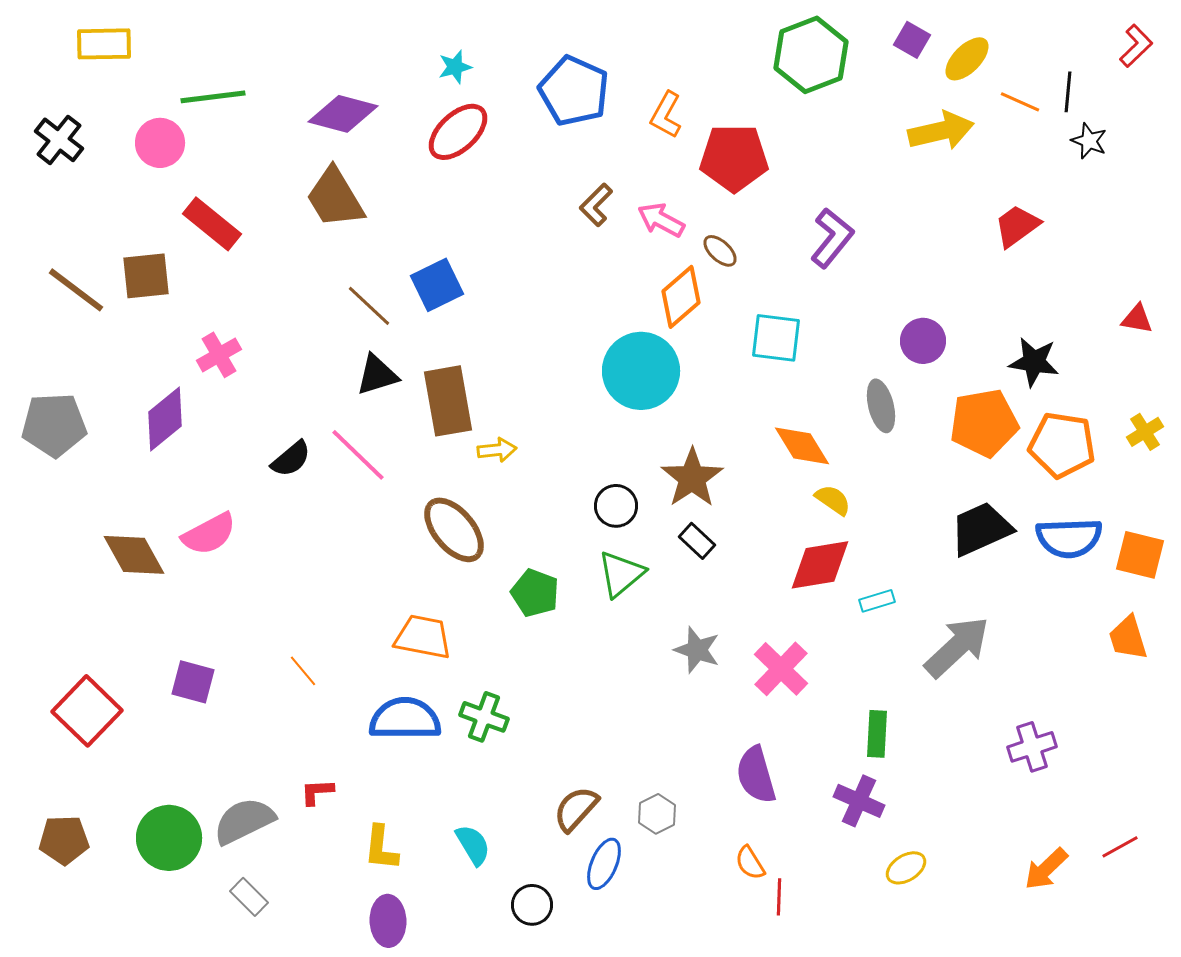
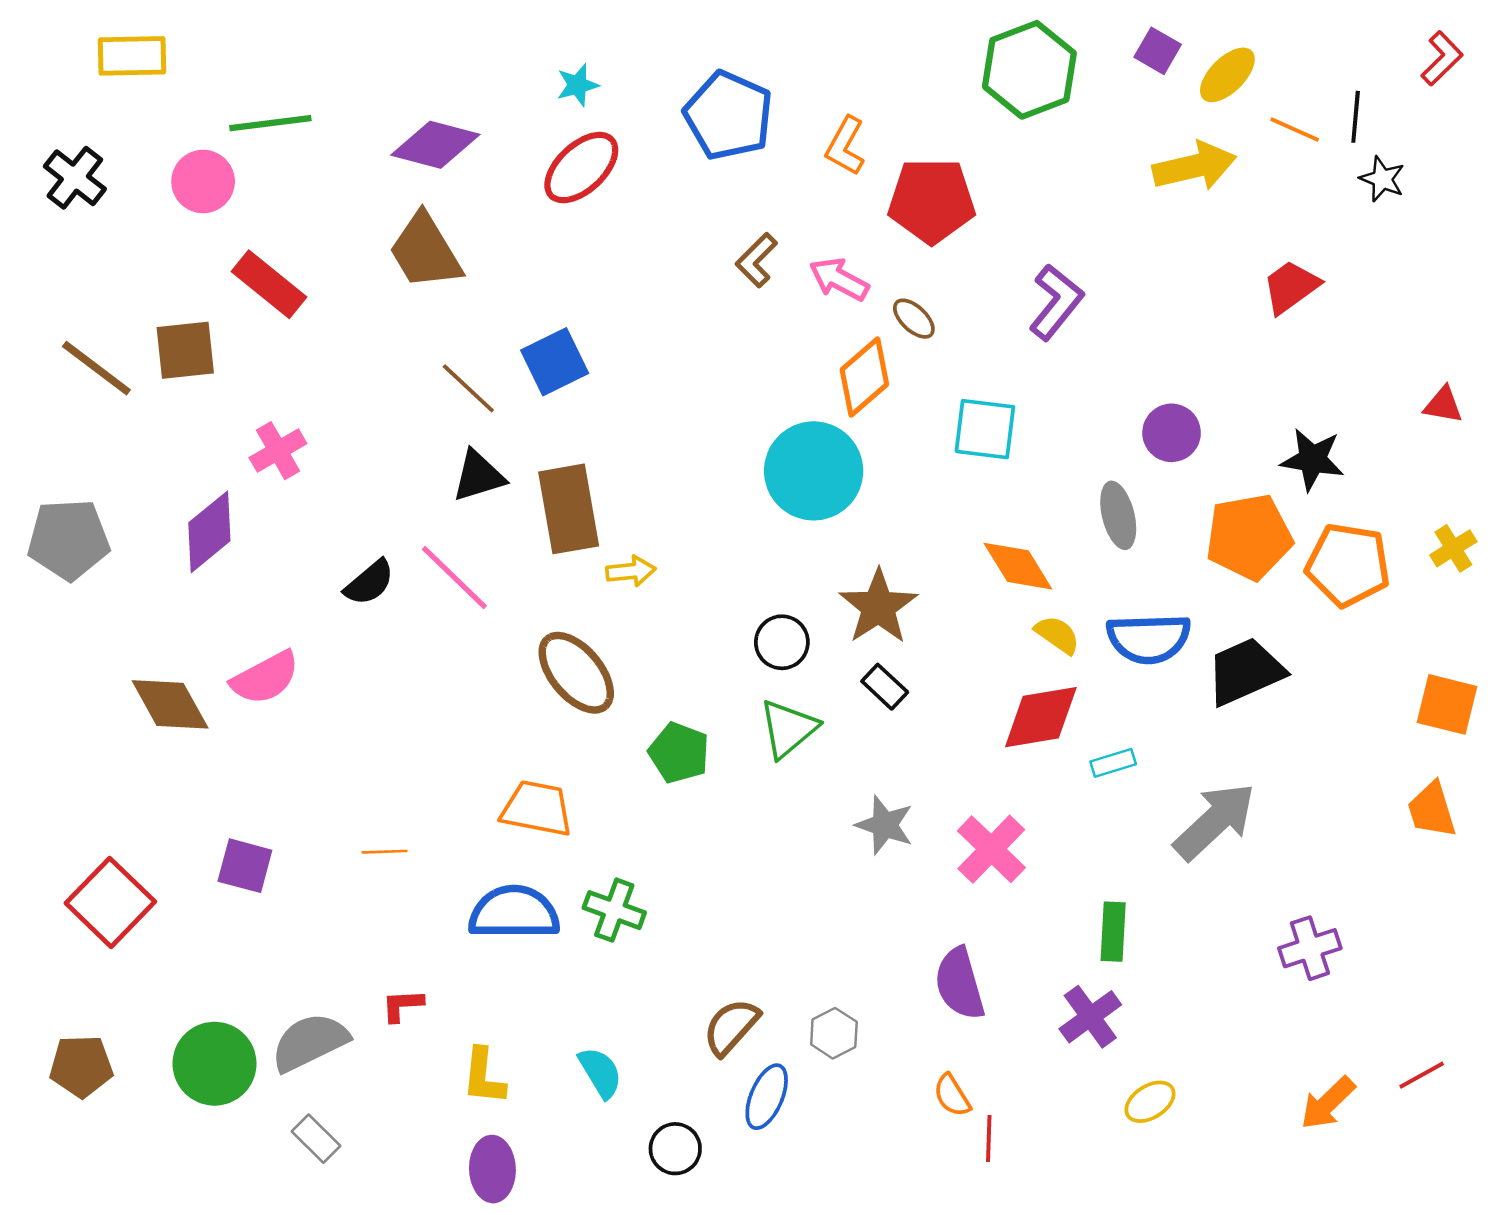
blue semicircle: (1069, 538) -> (1149, 638), moved
orange line: (303, 671) -> (385, 852), turned -52
purple cross: (859, 801) -> (1090, 1017), turned 30

